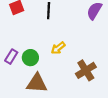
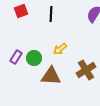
brown triangle: (37, 83) -> (51, 76), moved

